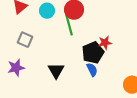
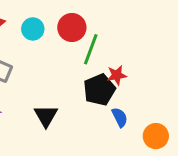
green line: (69, 25) -> (91, 49), moved, turned 35
blue semicircle: (92, 70) -> (120, 117), moved

